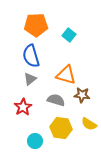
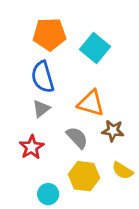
cyan square: (69, 35) -> (95, 48), size x1.5
gray semicircle: (56, 100) -> (77, 138), turned 30

